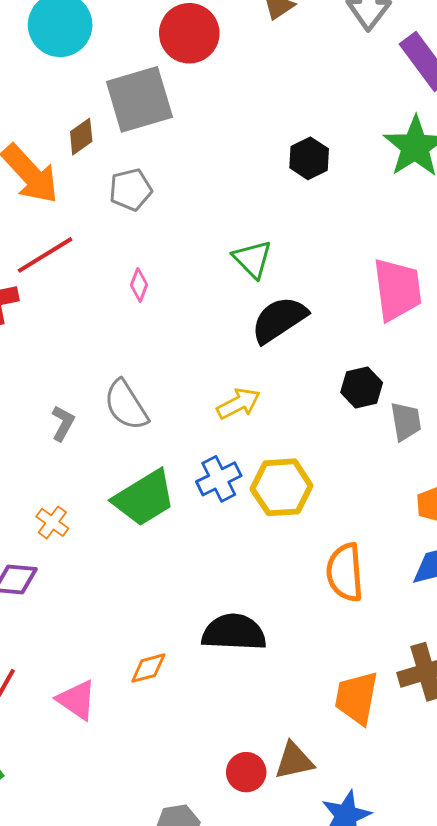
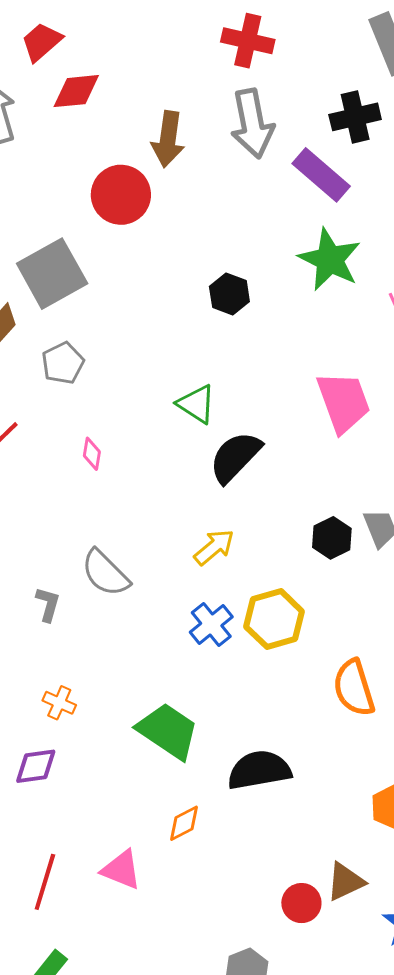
red circle: (189, 33) -> (121, 195), moved
black hexagon: (362, 387) -> (332, 538), moved
green trapezoid: (144, 498) -> (168, 731), moved, turned -102

